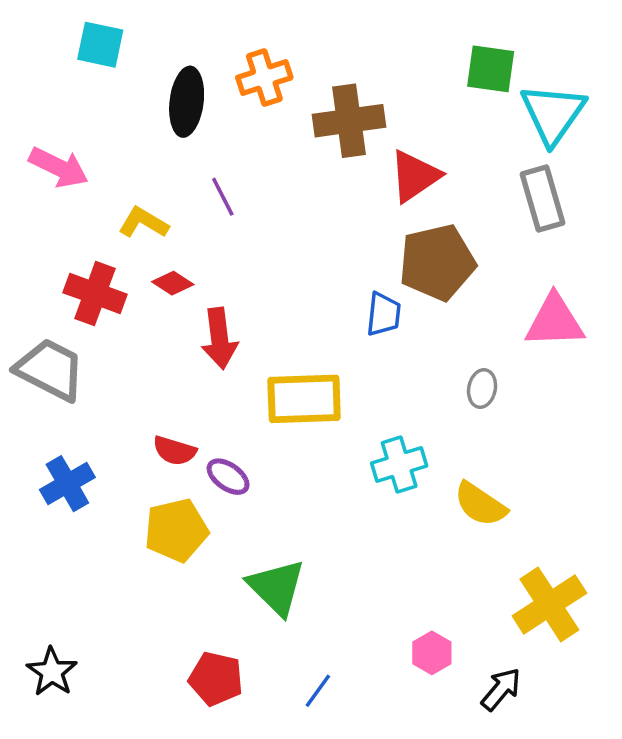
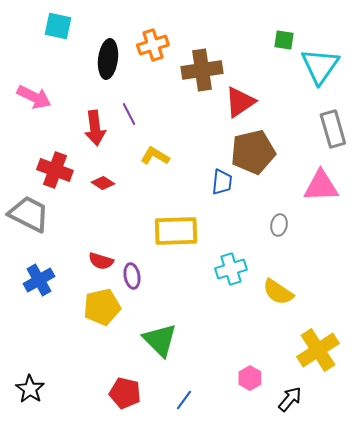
green square: (491, 69) -> (284, 40), size x0.7
gray rectangle: (542, 198) -> (333, 129), moved
yellow L-shape: (143, 223) -> (155, 156), moved
red diamond: (173, 283) -> (103, 183), moved
red arrow: (219, 338) -> (95, 128), moved
purple ellipse: (228, 477) -> (132, 276), turned 45

